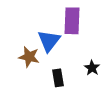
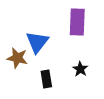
purple rectangle: (72, 21) -> (77, 22), moved

